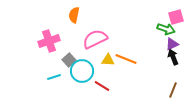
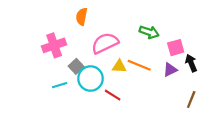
pink square: (176, 17) -> (176, 48), moved
green arrow: (166, 29) -> (149, 32), moved
purple triangle: (172, 44) -> (170, 70), moved

